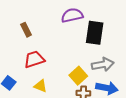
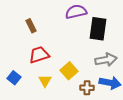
yellow square: (78, 76) -> (69, 71), moved
yellow triangle: (40, 86) -> (45, 81), turned 40

